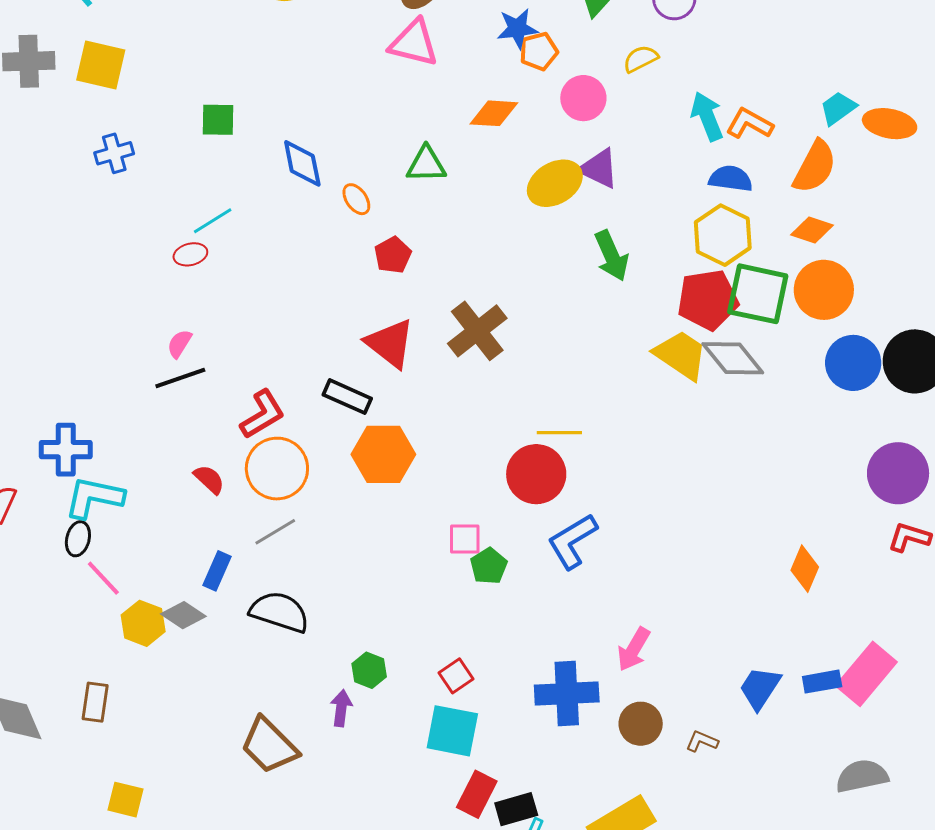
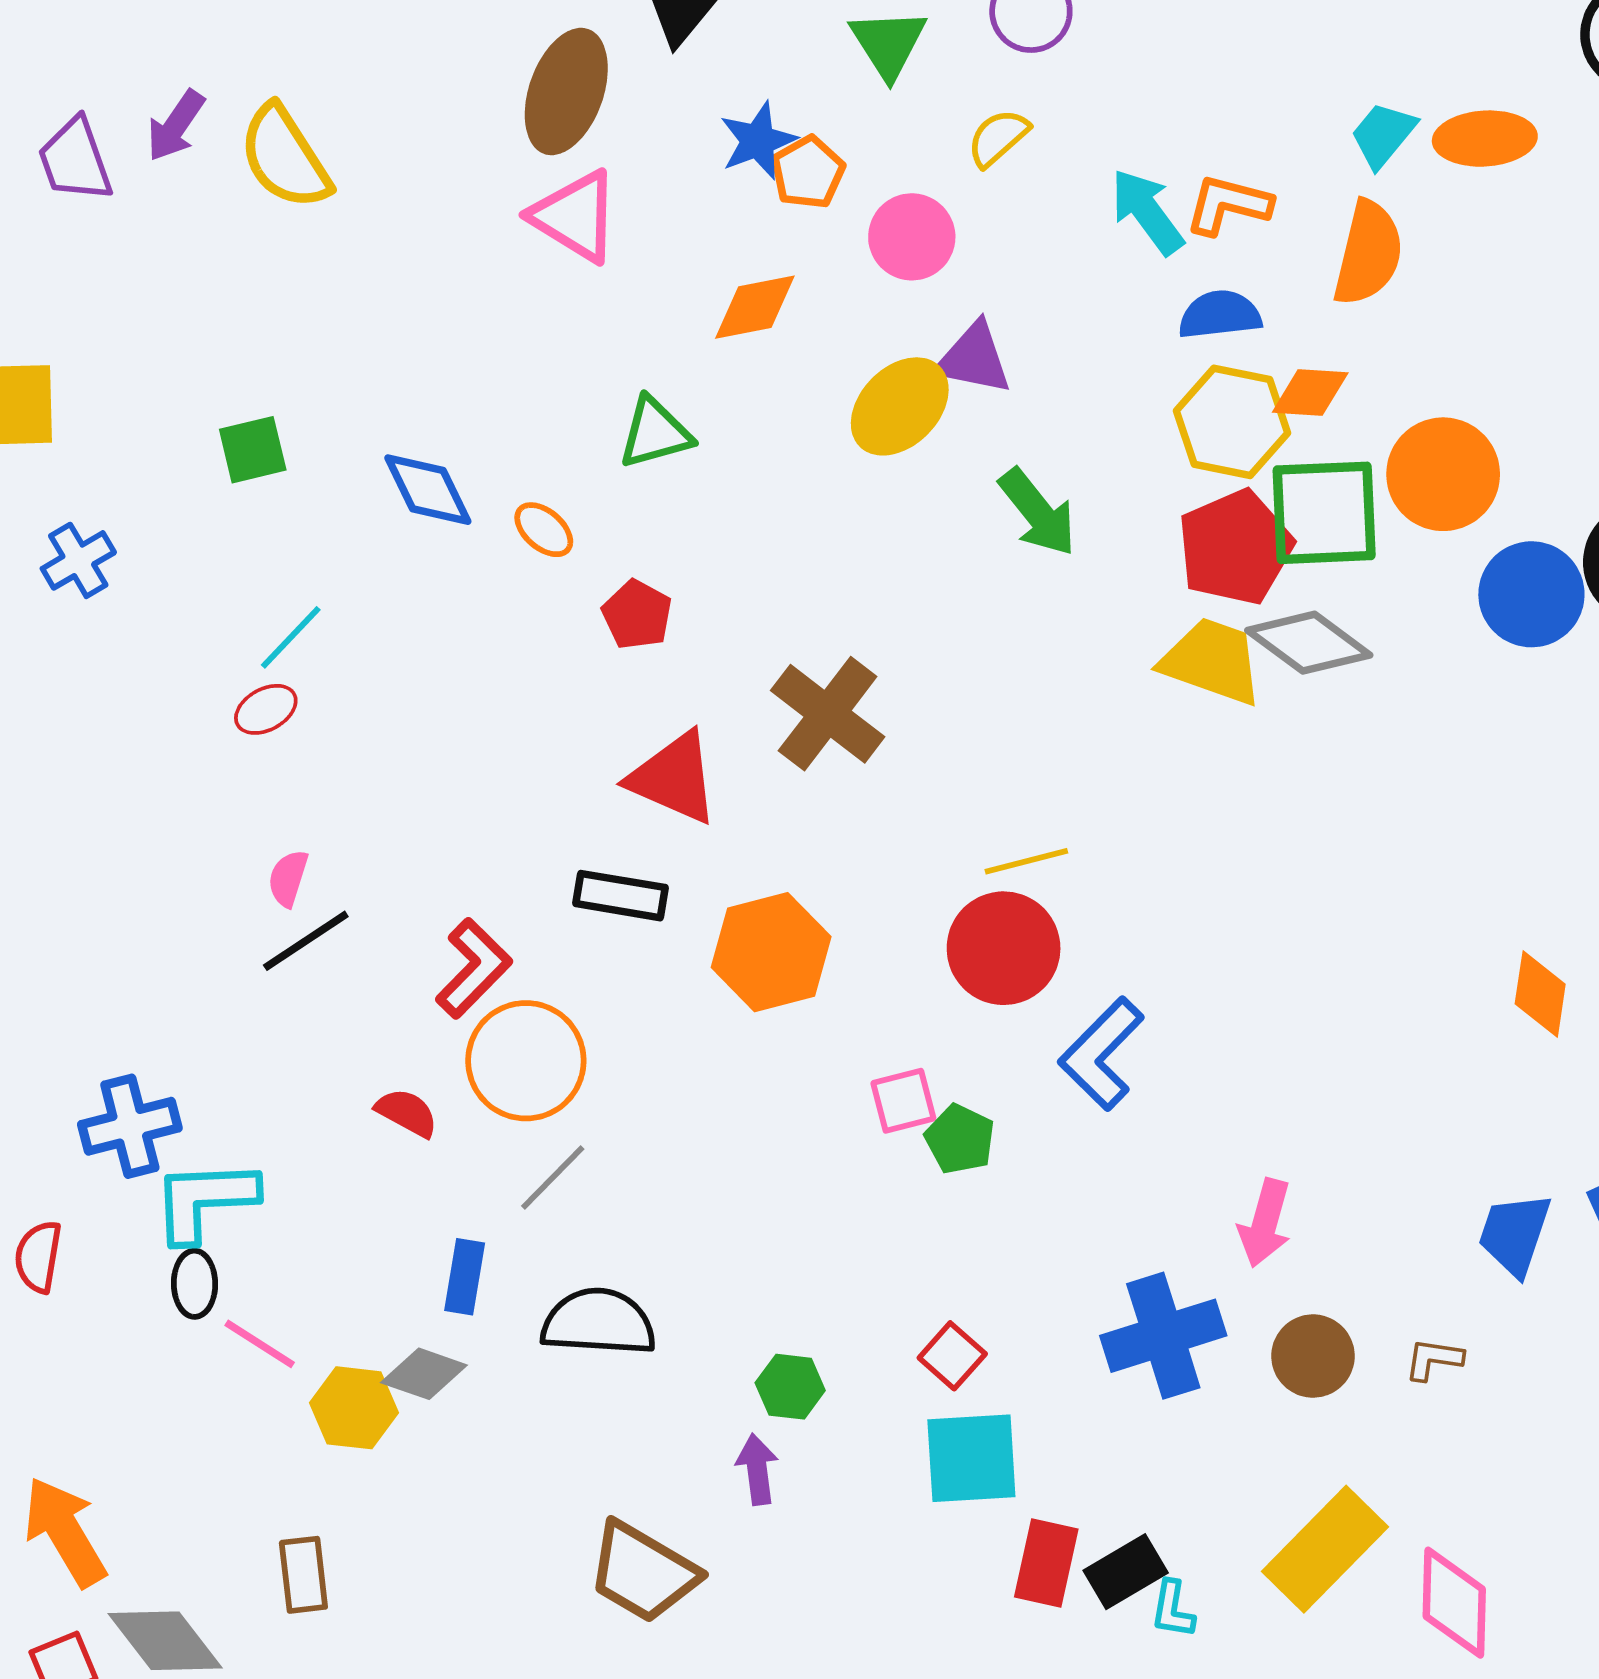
pink triangle: (414, 43) -> (575, 216), turned 32
orange diamond: (812, 230) -> (1310, 392), moved
orange hexagon: (383, 454) -> (771, 952), moved

